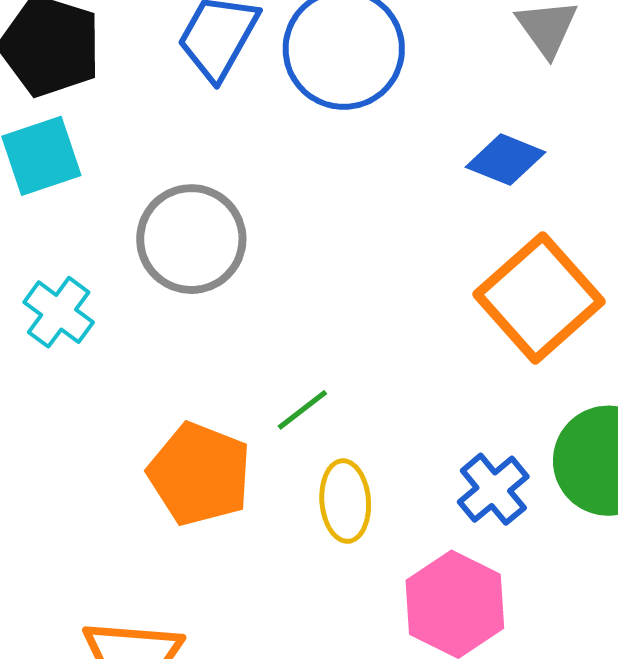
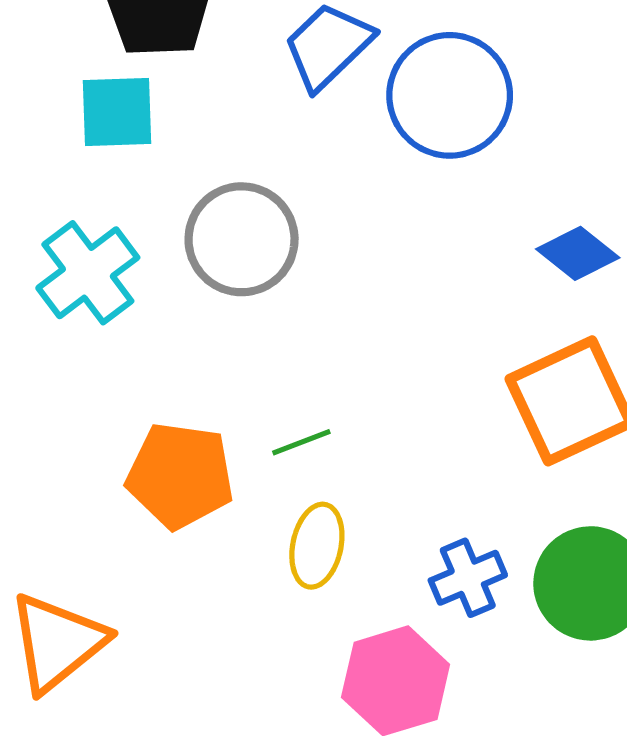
cyan cross: (59, 312) -> (88, 273), size x1.4
orange pentagon: (200, 474) -> (180, 476), turned -30

